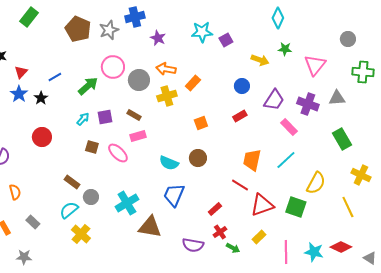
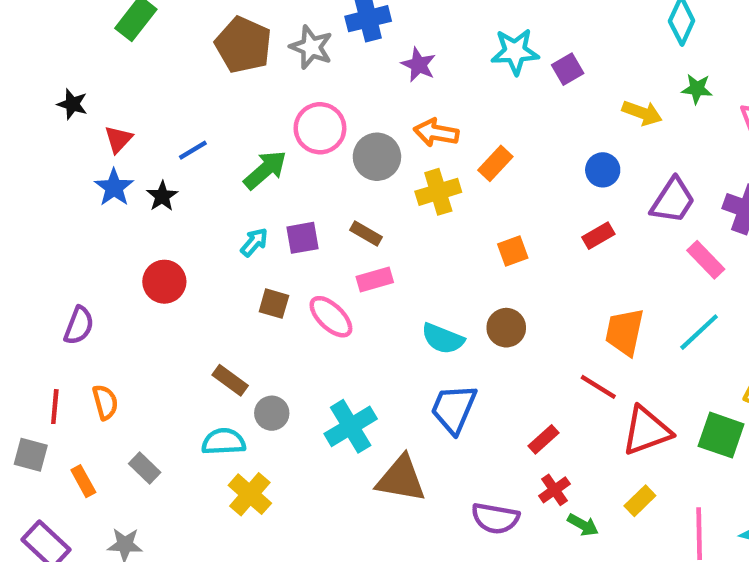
gray star: (109, 30) -> (311, 47), turned -30
cyan semicircle: (69, 210) -> (224, 442), turned 36

